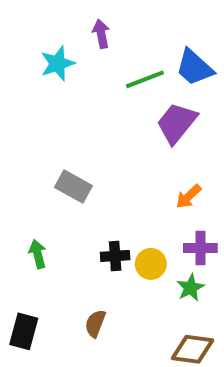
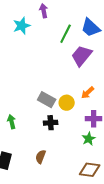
green line: (145, 79) -> (66, 34), turned -42
gray rectangle: (73, 187) -> (47, 100), moved
yellow circle: (151, 264) -> (67, 103), moved

